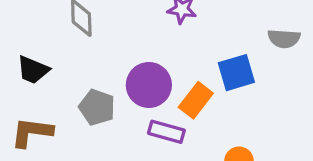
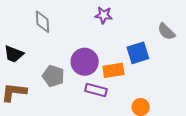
gray semicircle: (284, 39) -> (166, 32), turned 42
orange rectangle: (196, 100) -> (113, 70), turned 45

